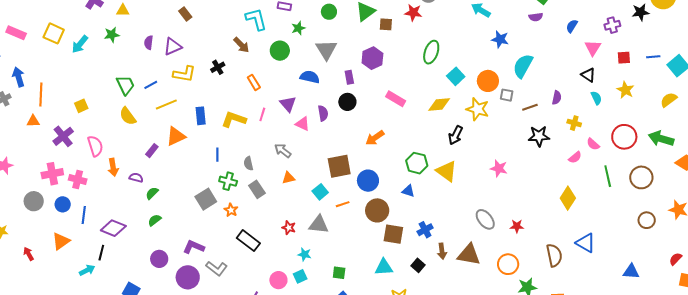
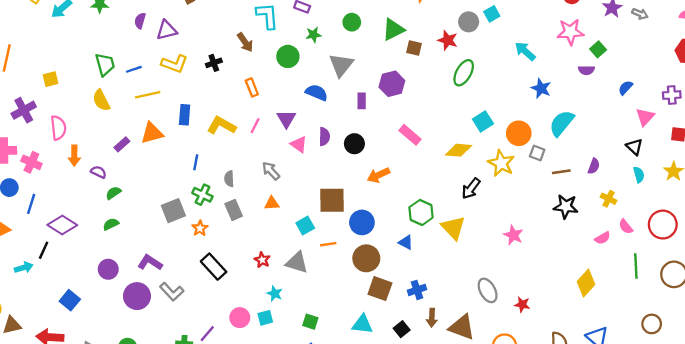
green ellipse: (431, 52) -> (464, 73), moved
black circle: (347, 102) -> (354, 144), moved
brown circle: (647, 220) -> (652, 324), moved

